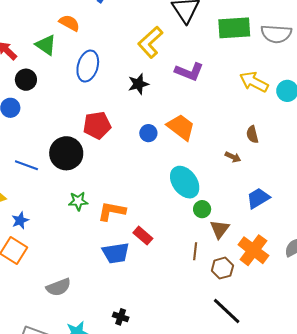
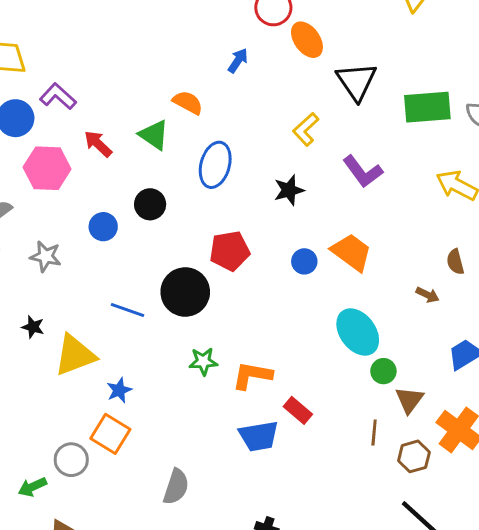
yellow L-shape: (150, 42) -> (306, 129), size x0.7
purple L-shape: (189, 72) -> (363, 172), turned 32
black circle: (26, 80) -> (150, 204), moved
gray semicircle: (59, 287) -> (176, 487), turned -50

